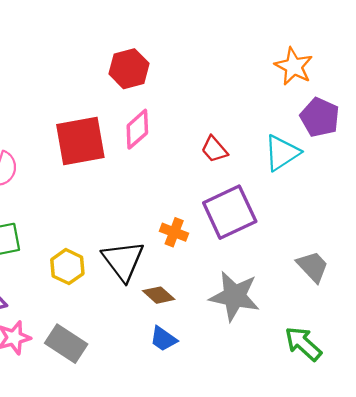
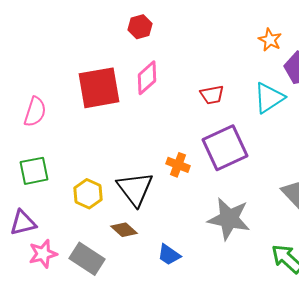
orange star: (294, 66) -> (270, 40), moved, size x0.7
red hexagon: (129, 69) -> (140, 27), size x0.7
red trapezoid: (214, 149) -> (212, 95), turned -60
brown diamond: (159, 295) -> (124, 230), moved

